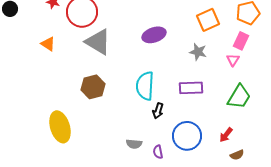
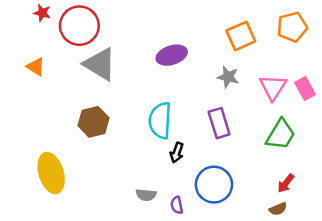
pink rectangle: (241, 41) -> (305, 88), moved, turned -54
pink triangle: (233, 60) -> (273, 87), size x1.6
purple rectangle: (191, 88) -> (219, 123), turned 75
red arrow: (226, 135) -> (286, 183), moved

